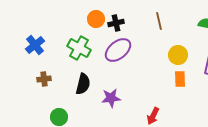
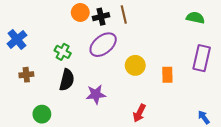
brown line: (159, 21) -> (124, 15), moved
green cross: (79, 48) -> (63, 52), moved, size x0.7
yellow circle: (178, 55) -> (135, 65), moved

